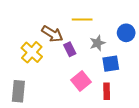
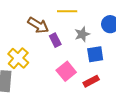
yellow cross: (32, 52) -> (18, 58), moved
red rectangle: (107, 91) -> (91, 81), turned 63

